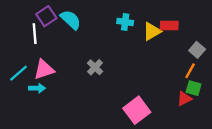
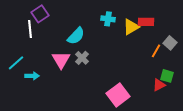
cyan semicircle: (71, 20) -> (76, 36), moved, turned 90
pink triangle: (44, 70) -> (61, 60), moved, turned -42
orange line: (190, 71) -> (156, 51), moved

